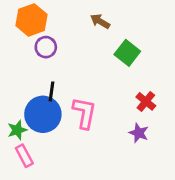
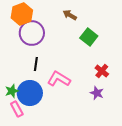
purple circle: (46, 47) -> (32, 33), size x1.6
pink L-shape: (84, 113) -> (59, 79), turned -70
blue circle: (43, 114) -> (30, 93), moved

